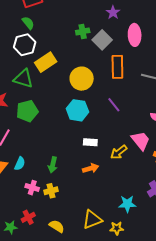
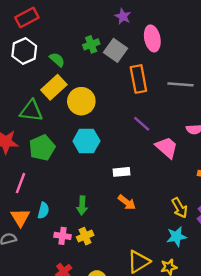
green semicircle: (28, 23) -> (57, 60), moved
white hexagon: (25, 45) -> (24, 51), moved
yellow circle: (82, 79) -> (81, 101), moved
cyan hexagon: (77, 110) -> (86, 141), moved
pink trapezoid: (141, 141) -> (167, 147), moved
yellow arrow: (119, 152) -> (180, 208), moved, turned -72
orange arrow: (91, 168) -> (127, 202), turned 63

